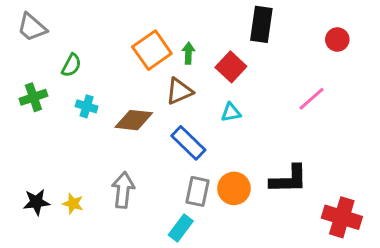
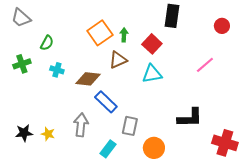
cyan triangle: (231, 112) -> (152, 74), size x1.5
blue rectangle: (188, 143) -> (106, 102), moved
orange circle: (234, 188) -> (154, 148), moved
cyan rectangle: (181, 228) -> (108, 149), moved

